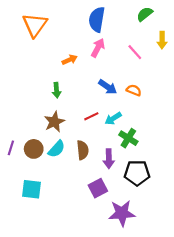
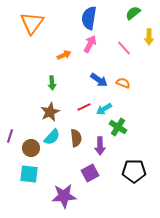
brown circle: (34, 149) -> (31, 148), moved
black pentagon: (137, 173) -> (134, 171), moved
purple star: (122, 213) -> (64, 196), moved

